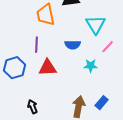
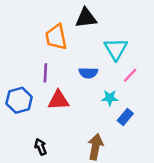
blue rectangle: (102, 103) -> (125, 117), moved

